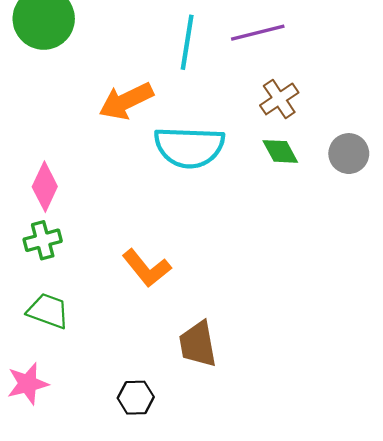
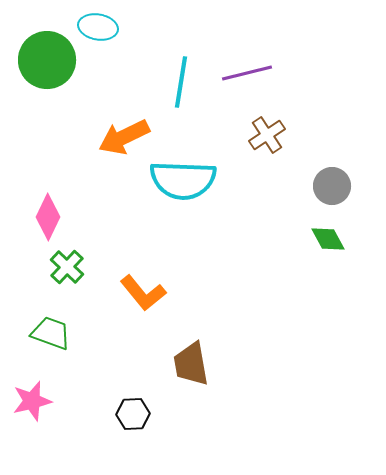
green diamond: (280, 151) -> (328, 239), moved
green cross: (43, 240) -> (67, 267), moved, turned -32

